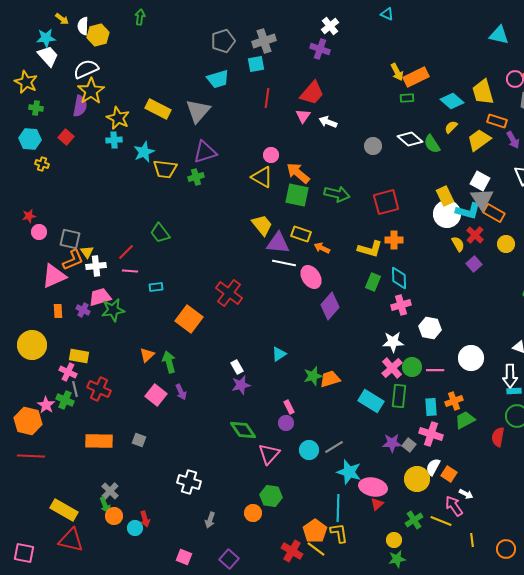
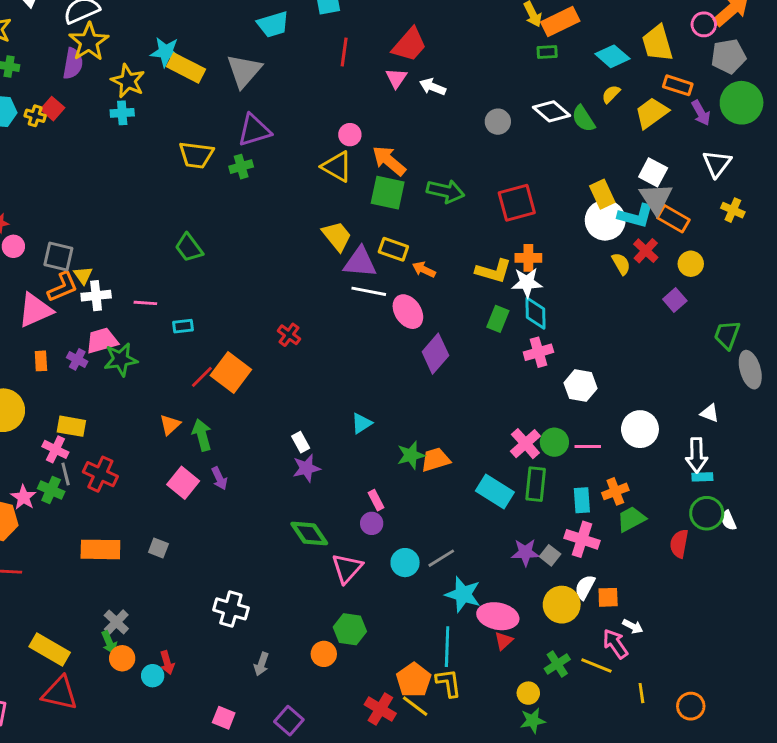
cyan star: (144, 152) -> (166, 52), moved, turned 30
yellow cross: (42, 164) -> (35, 116), moved
red line: (126, 252) -> (202, 377), moved
purple square: (474, 264) -> (675, 300), moved
red cross: (229, 293) -> (289, 335), size x0.6
white star: (393, 342) -> (527, 283), moved
orange square: (449, 474) -> (608, 597), turned -35

